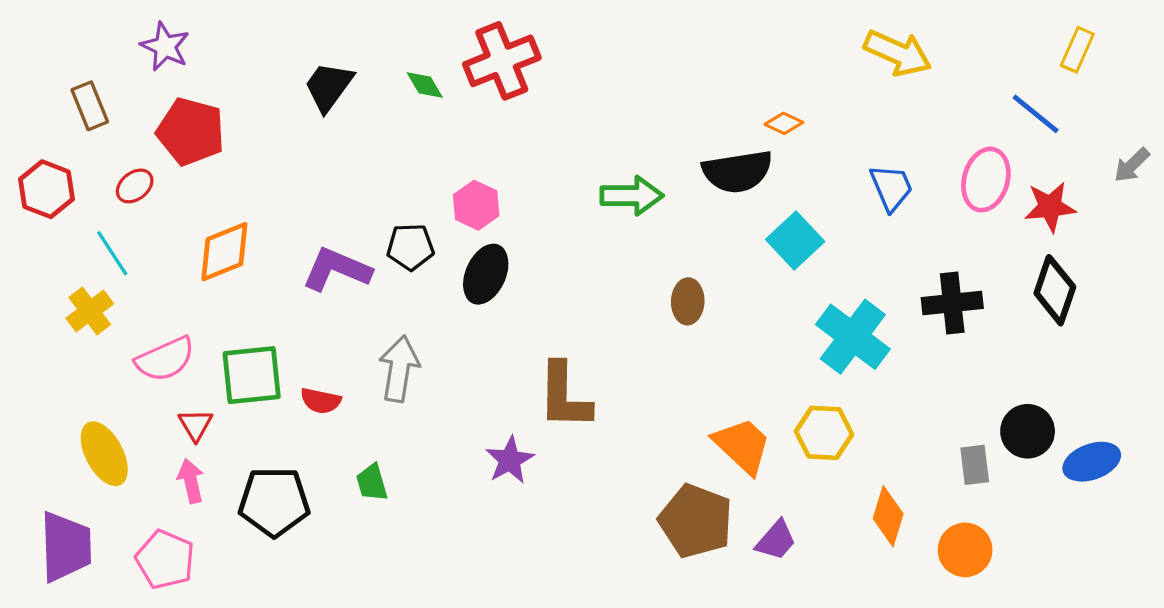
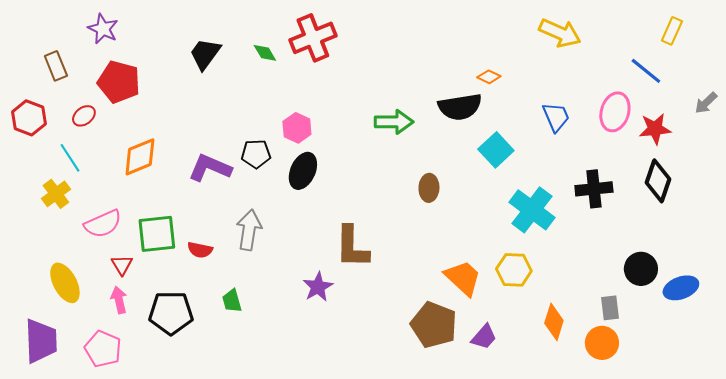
gray rectangle: (975, 465) -> (610, 308), moved

